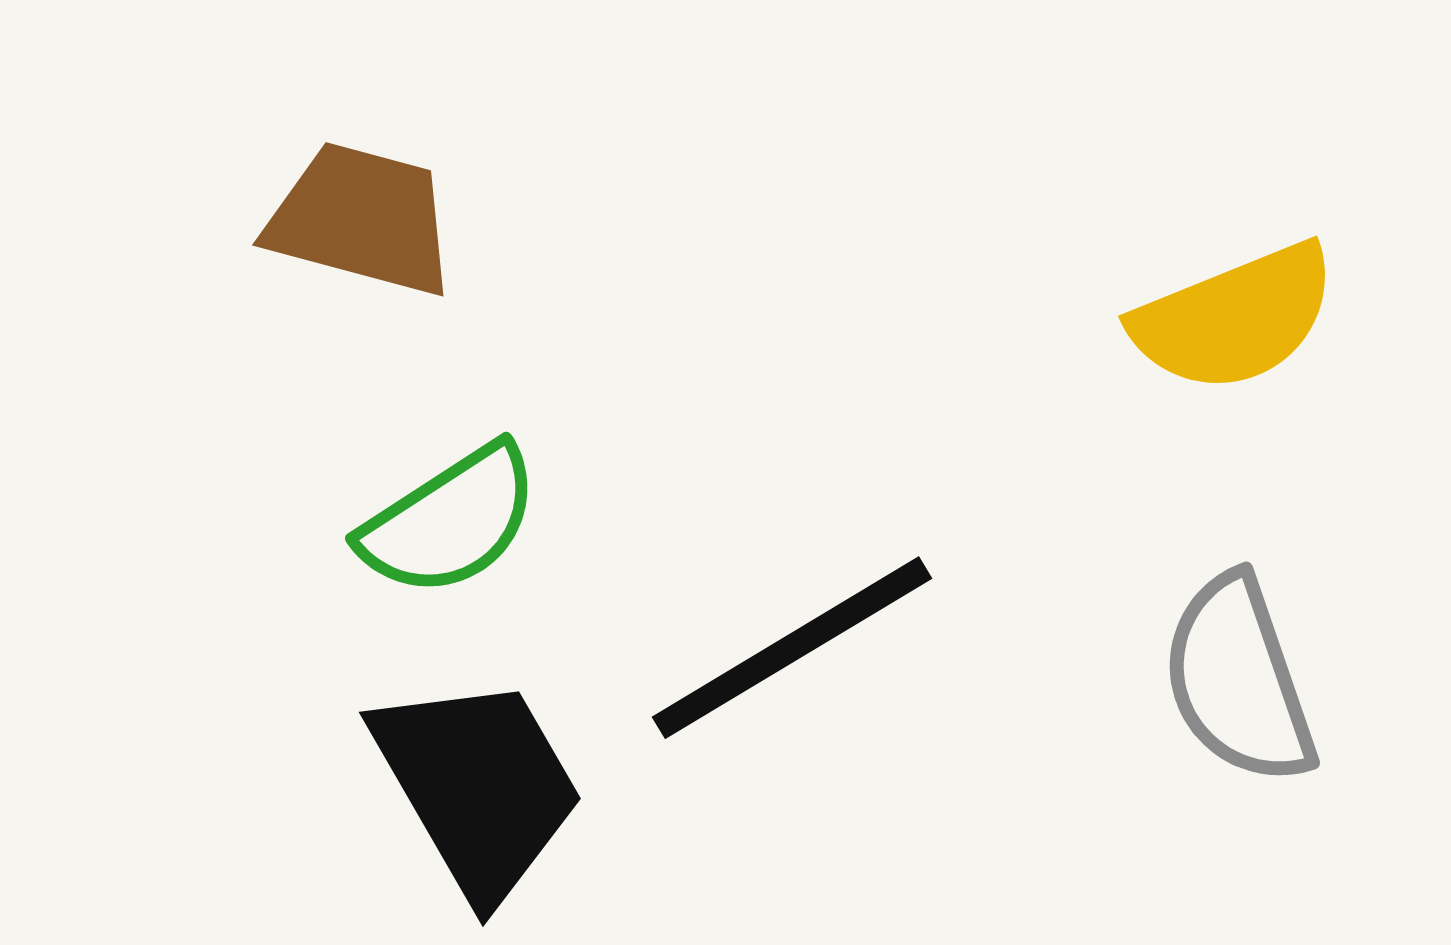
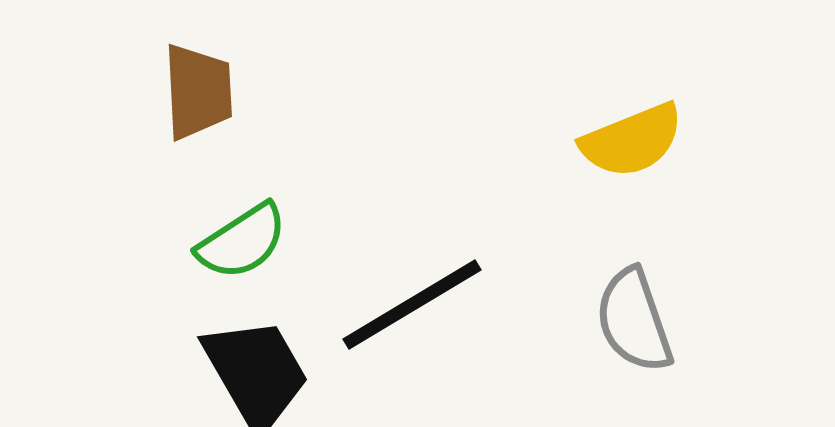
brown trapezoid: (361, 219) -> (198, 91), turned 72

